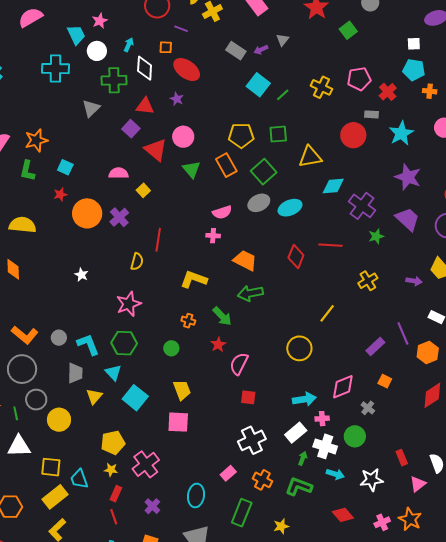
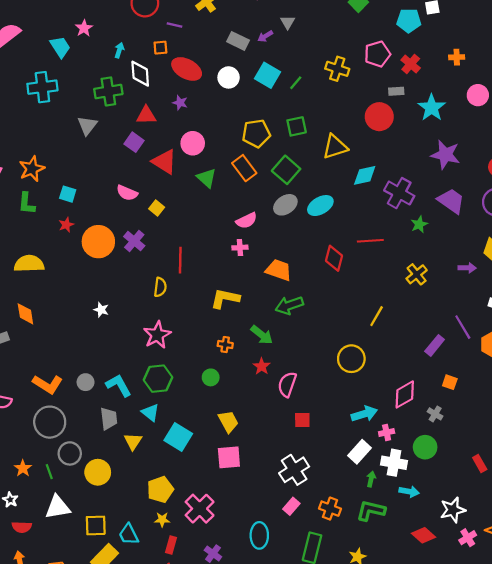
white circle: (97, 51) -> (229, 77), moved
cyan pentagon: (414, 70) -> (409, 20), moved
pink semicircle: (119, 173) -> (127, 193), turned -150
white cross: (252, 440) -> (294, 470), moved
white star: (372, 480) -> (453, 510), moved

